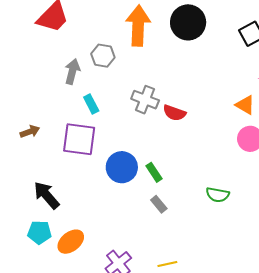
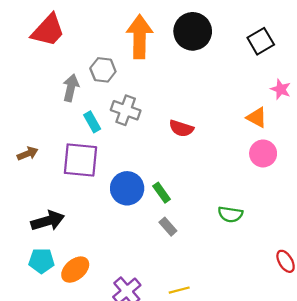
gray cross: (145, 100) -> (126, 110), moved
black arrow: (47, 195) -> (48, 221), turned 116

